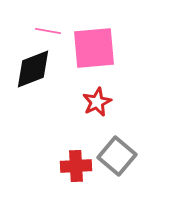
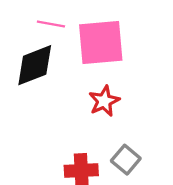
gray square: (117, 156) -> (126, 160), size x0.7

